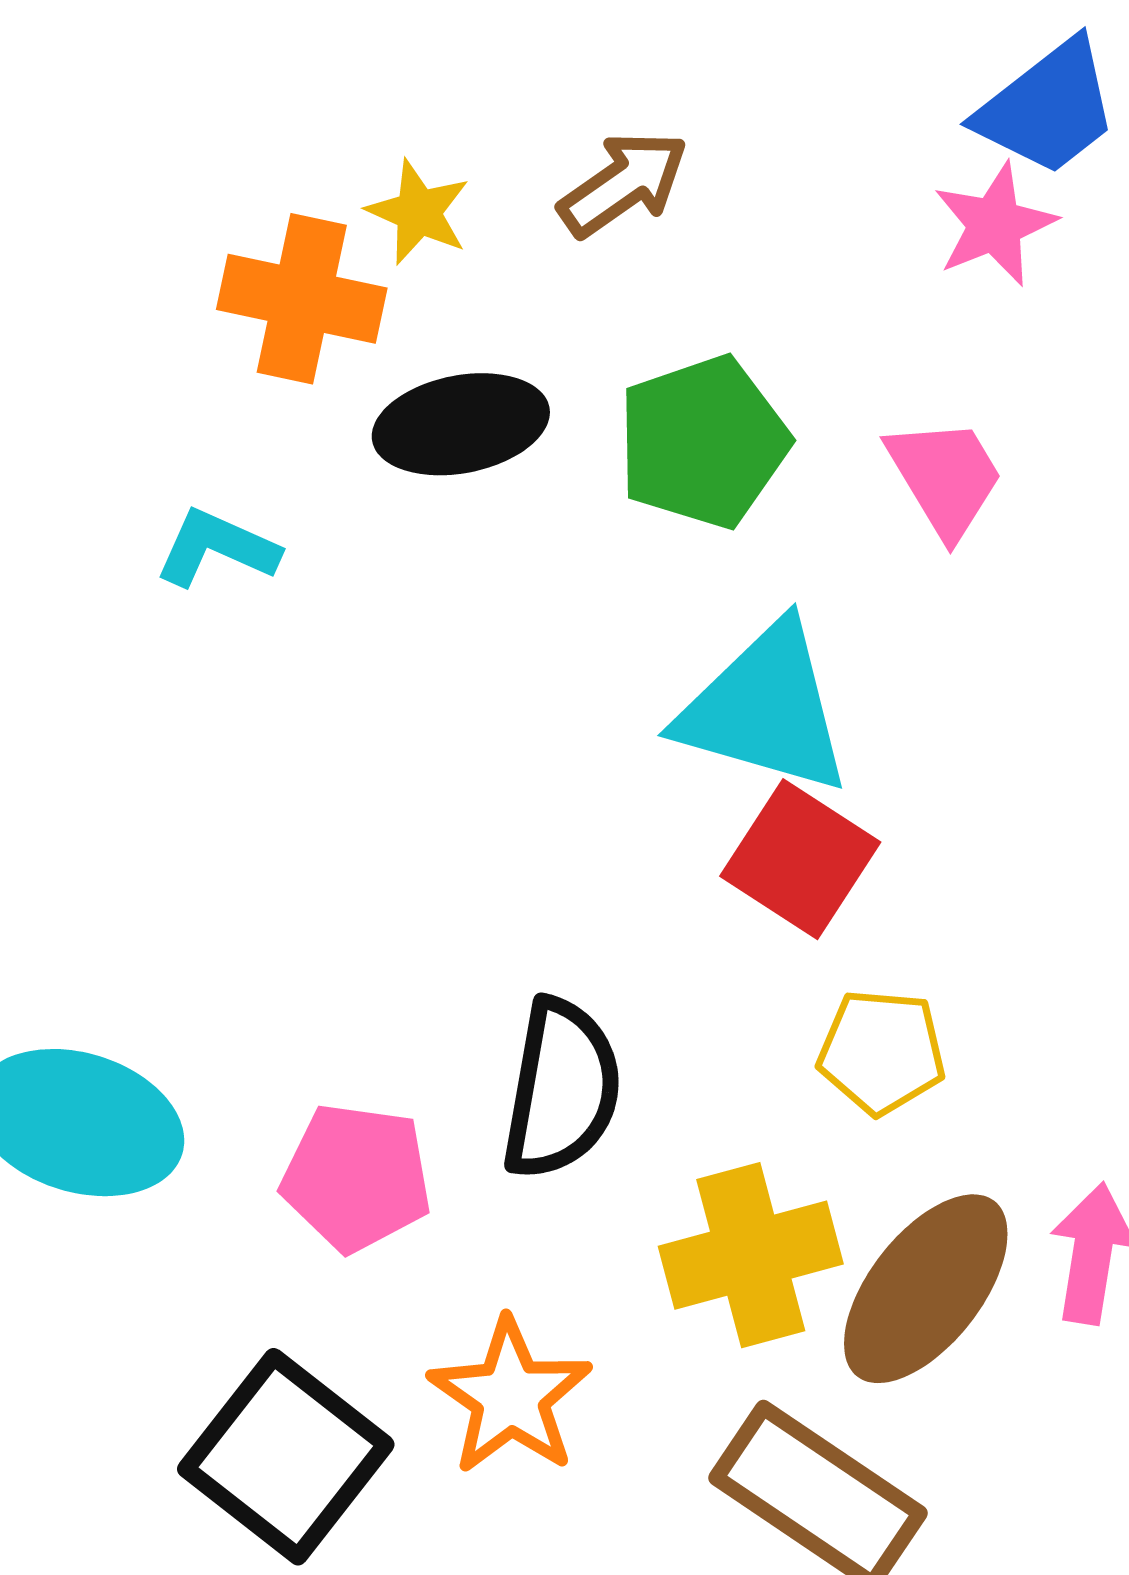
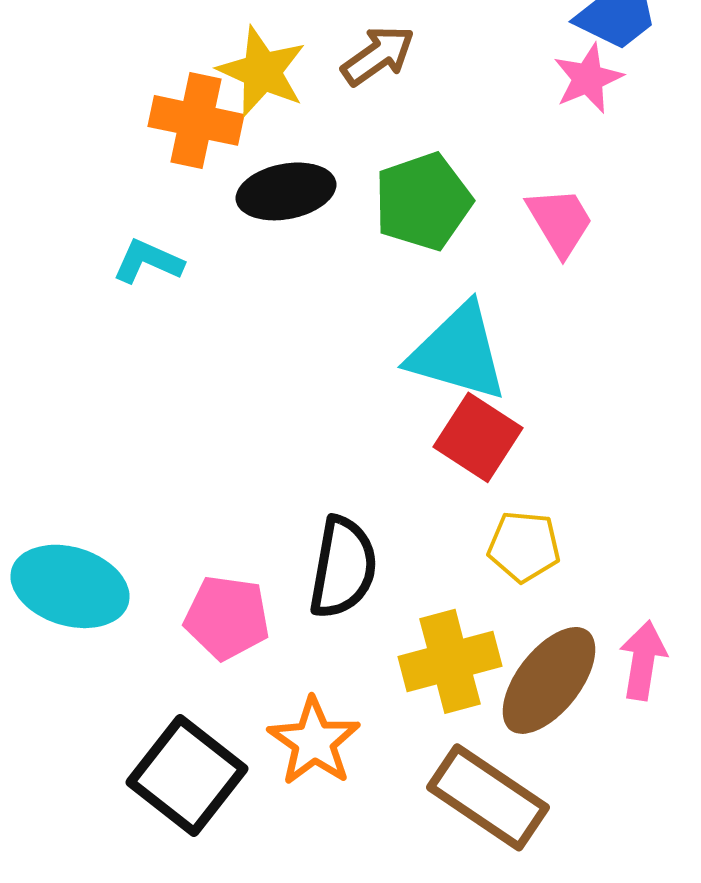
yellow star: (418, 212) -> (262, 71), size x1.5

